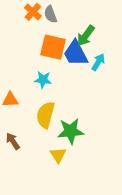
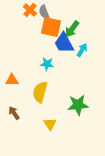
orange square: (53, 47) -> (51, 27), moved
cyan star: (43, 80) -> (47, 64), moved
green star: (71, 131) -> (78, 105), moved

